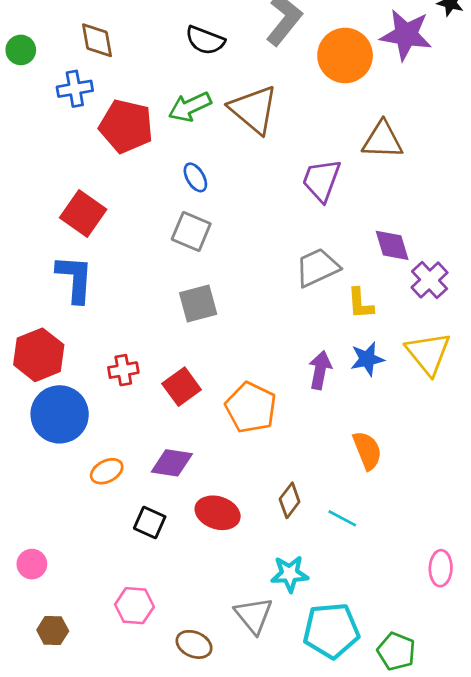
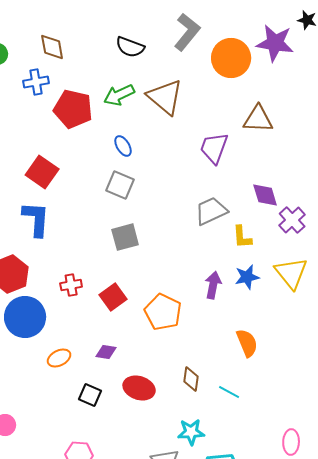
purple diamond: (172, 463) -> (106, 352), size x0.7
brown diamond: (290, 500) -> (191, 379), turned -30
pink ellipse: (441, 568) -> (291, 442), moved

